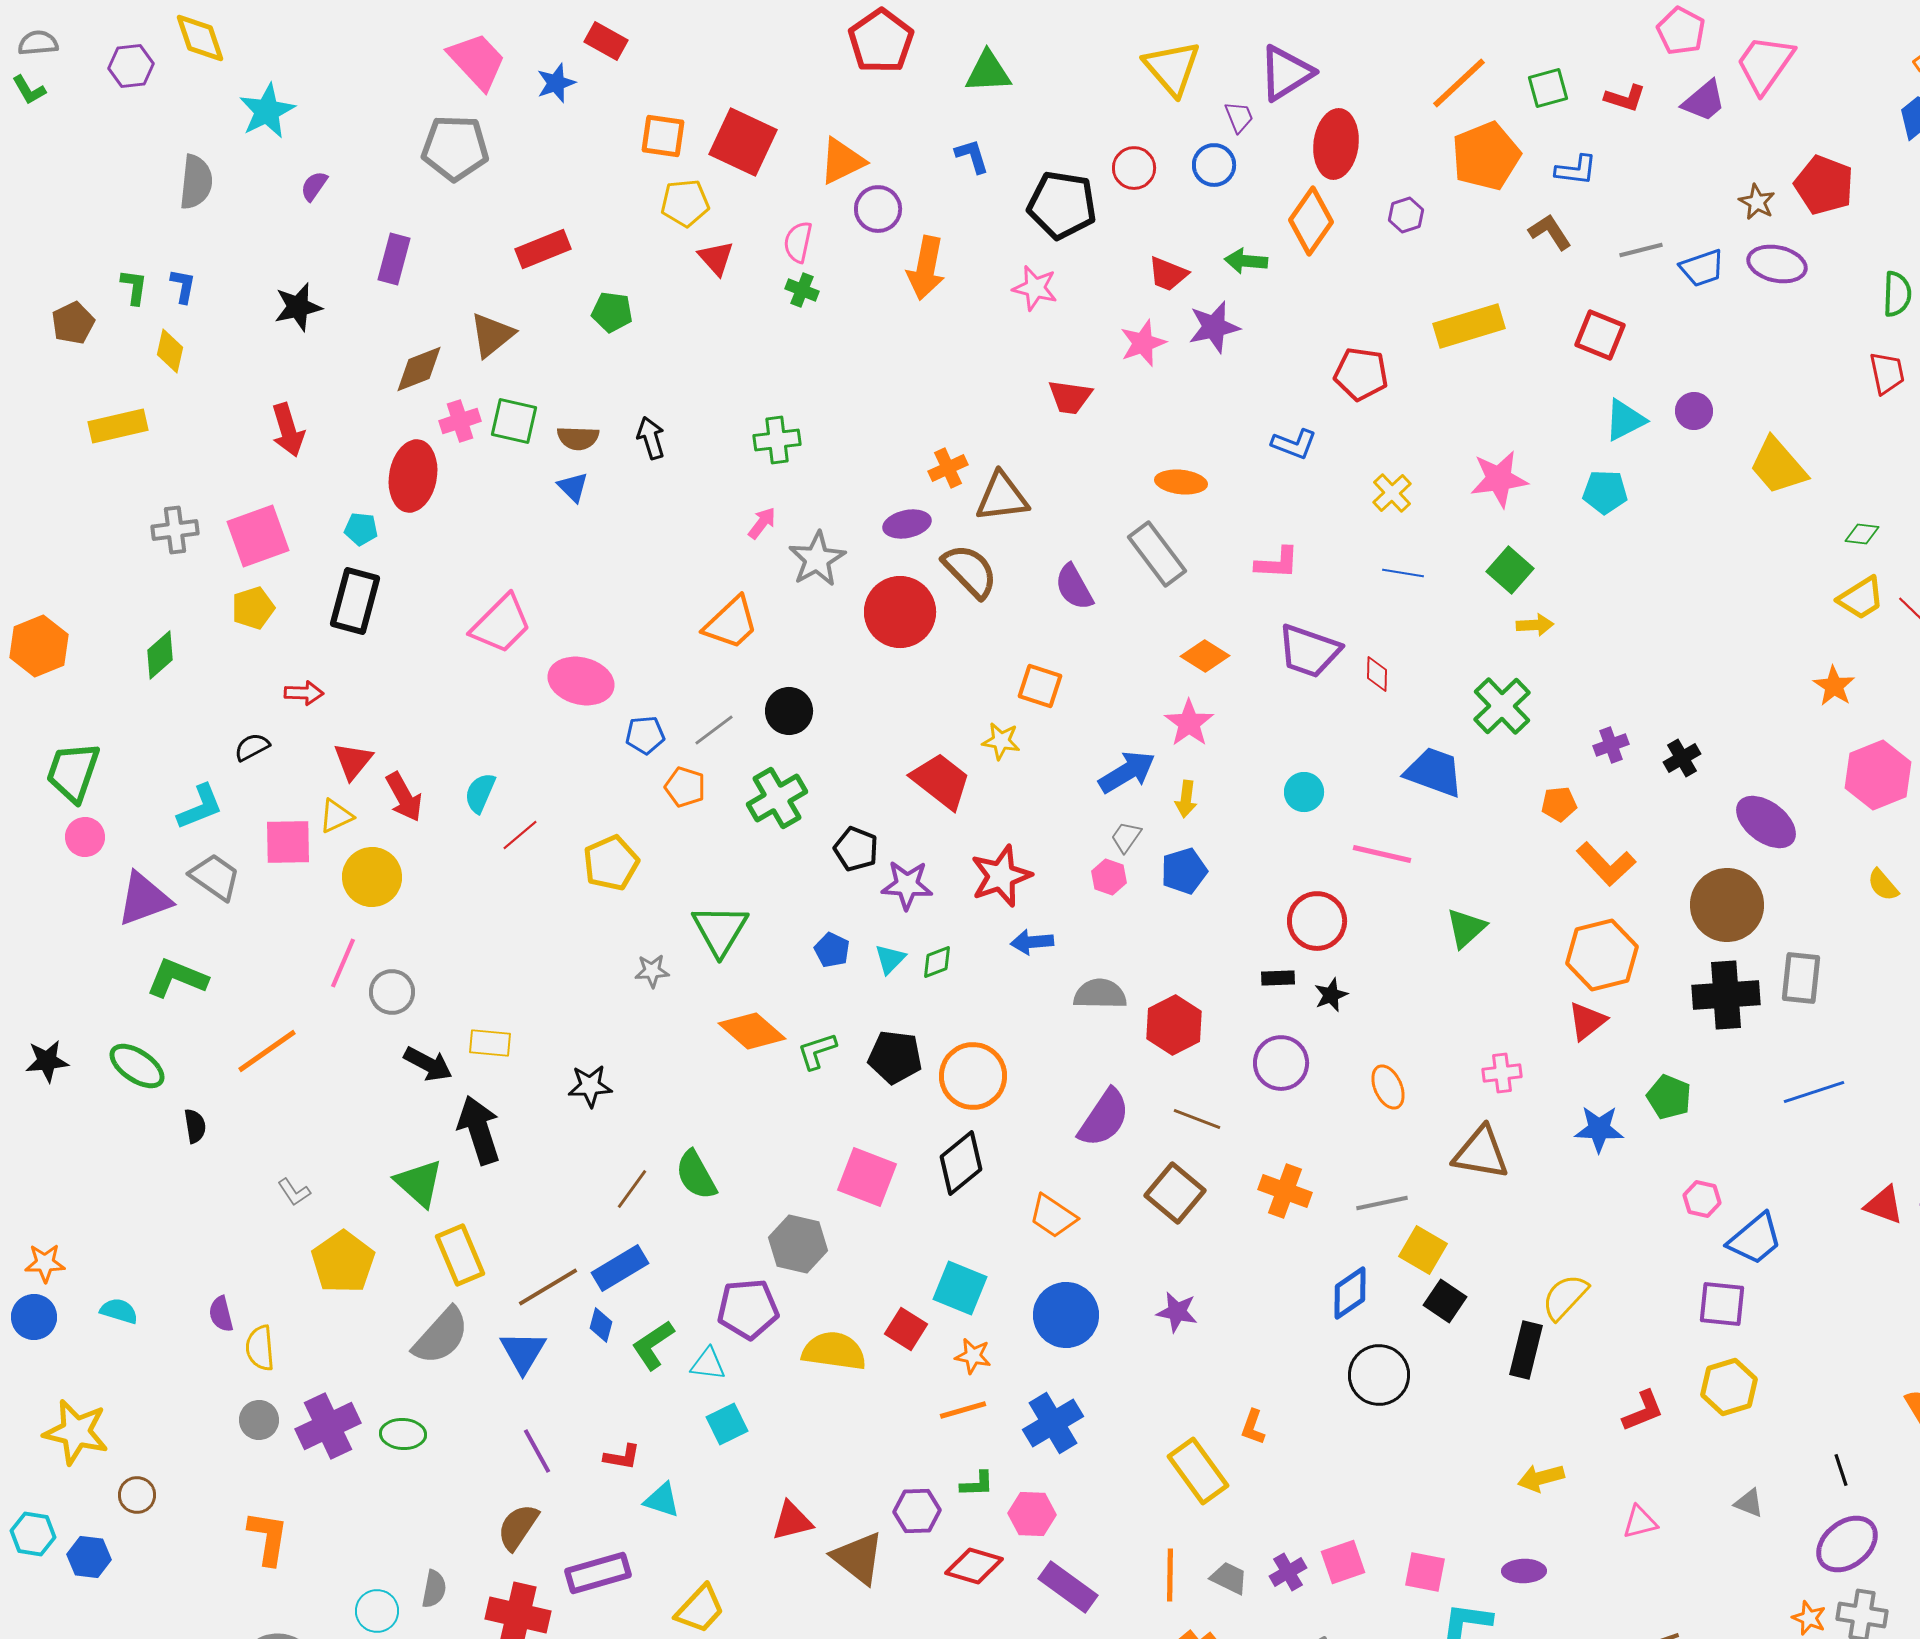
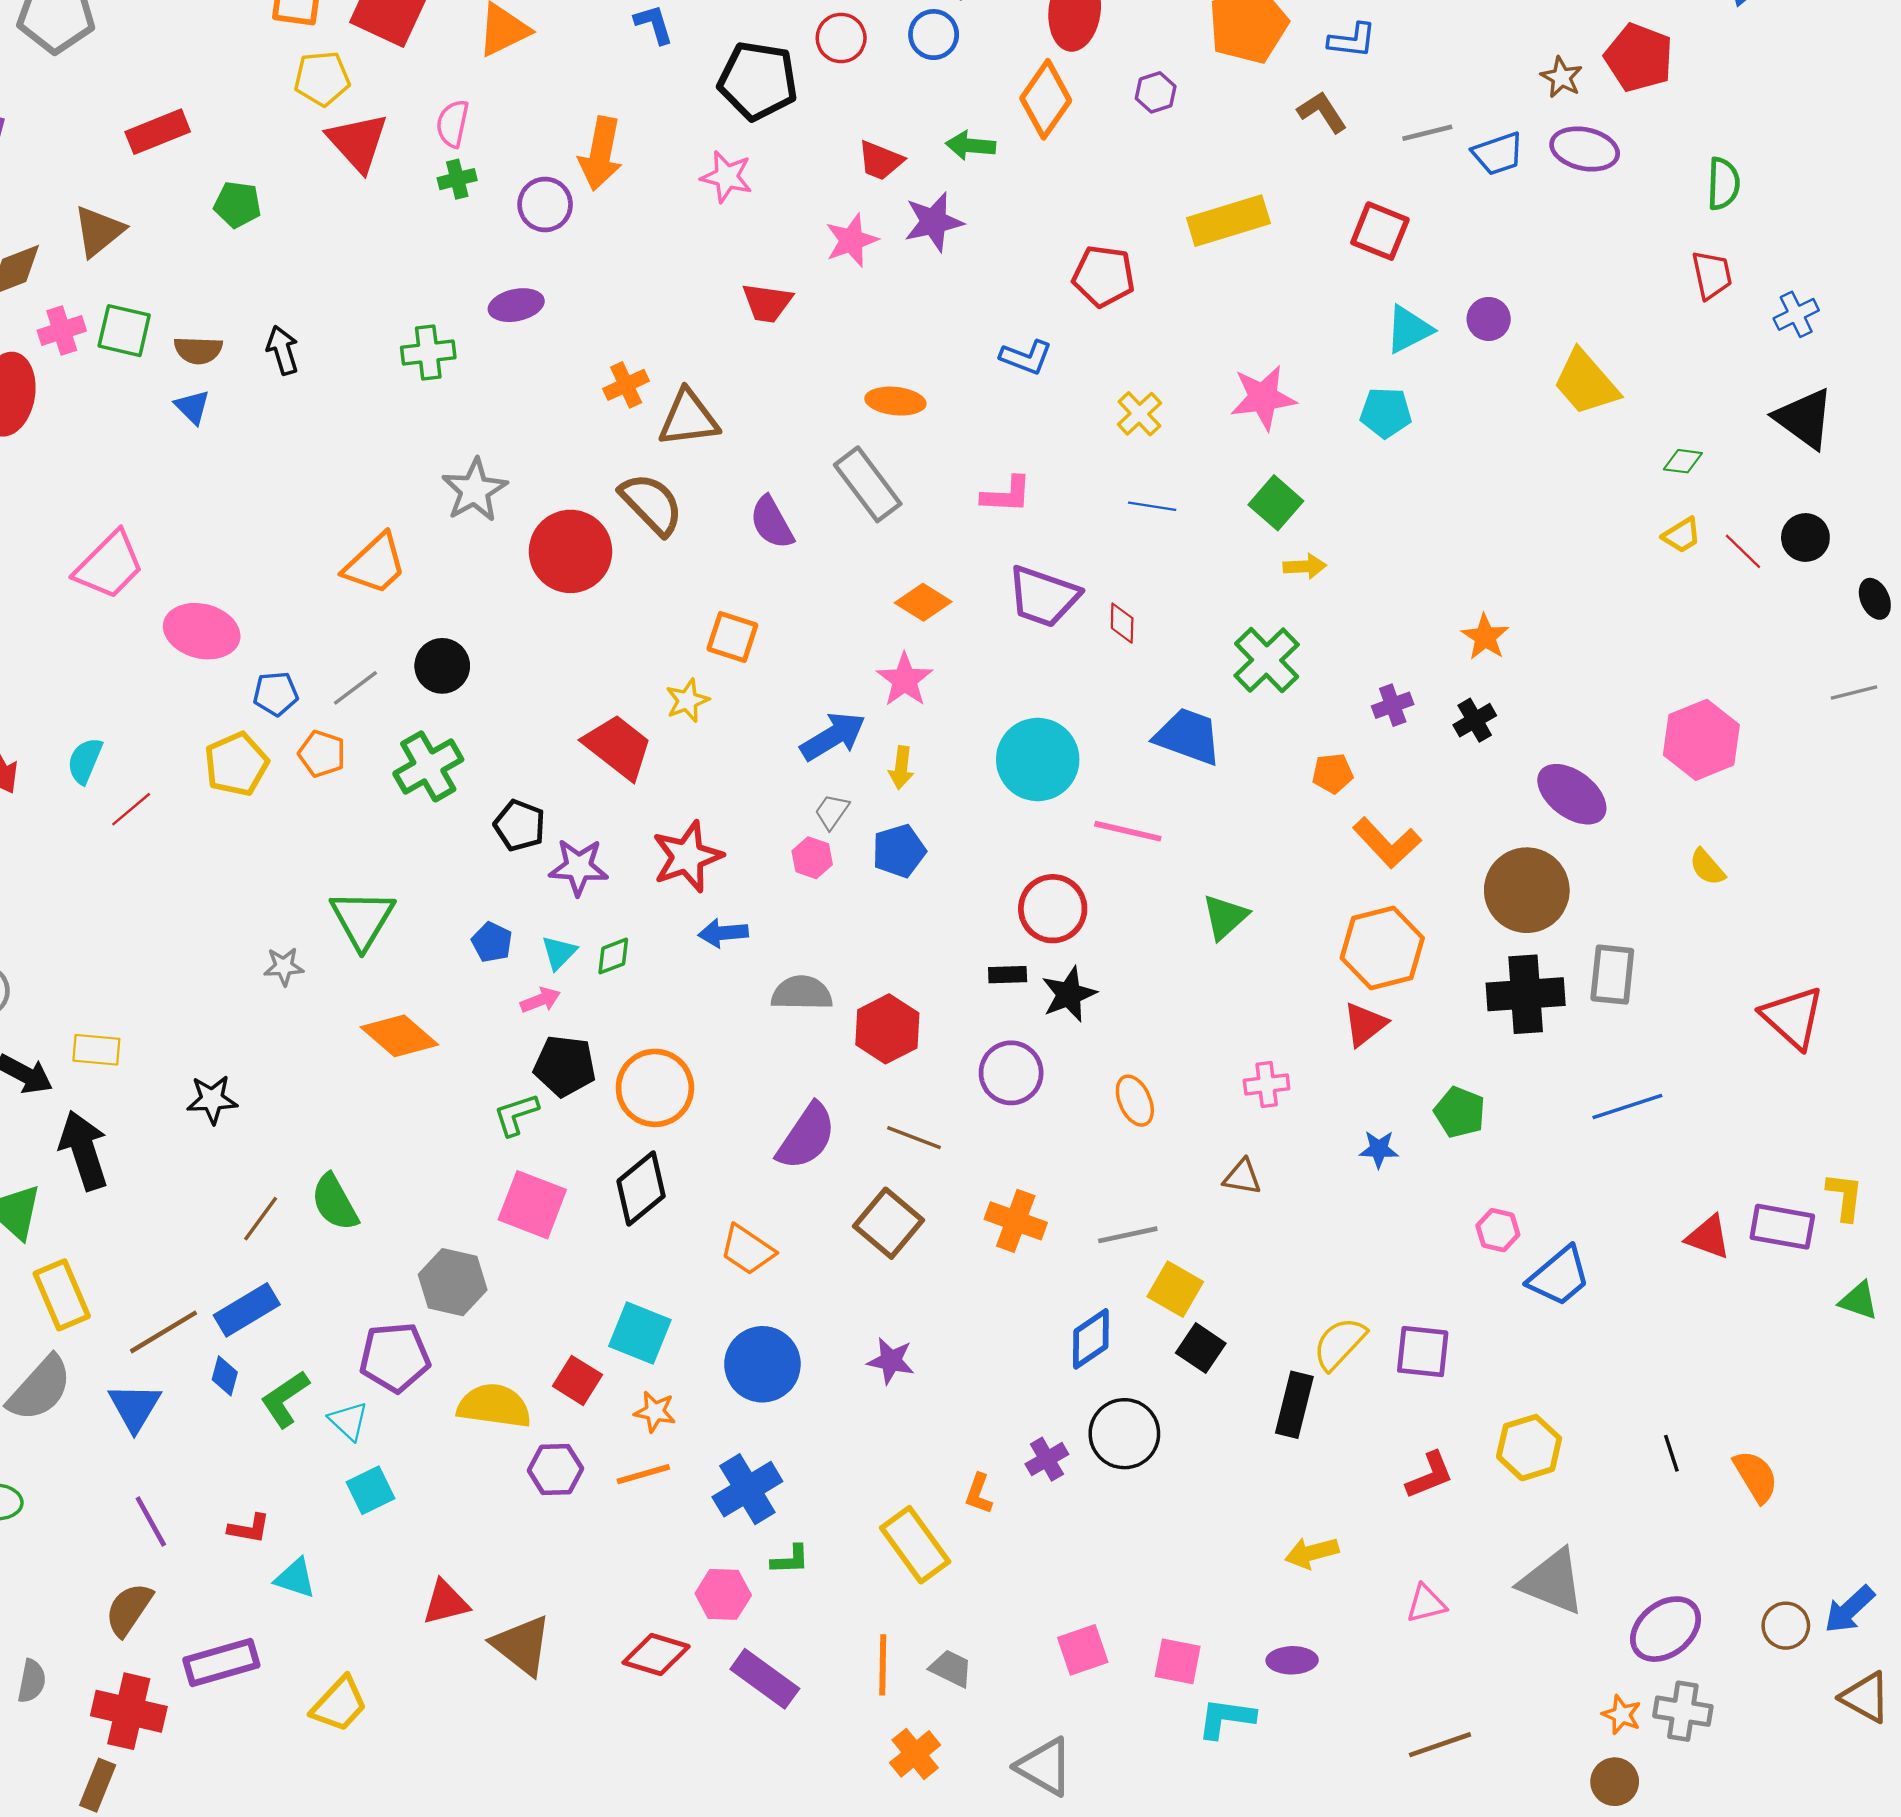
purple circle: (878, 209) -> (545, 204), moved
red triangle: (716, 258) -> (358, 142), size x1.5
green cross: (802, 290) -> (457, 179), turned -36
pink arrow: (762, 523) -> (540, 1000), moved, turned 32
purple ellipse: (907, 524) -> (516, 305), moved
yellow trapezoid: (1861, 598) -> (1682, 535), size x0.7
orange star: (1834, 686) -> (1485, 637), moved
yellow star: (1001, 741) -> (687, 701), turned -30
cyan circle: (1304, 792) -> (1038, 760), size x1.8
yellow pentagon: (611, 863) -> (236, 764), moved
black star: (1331, 995) -> (1069, 994), size x1.4
green L-shape: (817, 1051) -> (516, 1115), moved
blue star: (1599, 1129) -> (1379, 1149), size x0.7
brown triangle: (1481, 1153) -> (1242, 1177), size x0.6
purple square: (1722, 1304) -> (1423, 1352), moved
cyan triangle: (708, 1364) -> (349, 1421), turned 36
black line: (1841, 1470) -> (1671, 1453), moved
green L-shape: (977, 1484) -> (790, 1560), moved
gray triangle: (1749, 1503) -> (1552, 1582), size x2.0
purple hexagon: (917, 1511) -> (555, 1469), moved
purple cross: (1288, 1572) -> (1047, 1459), moved

